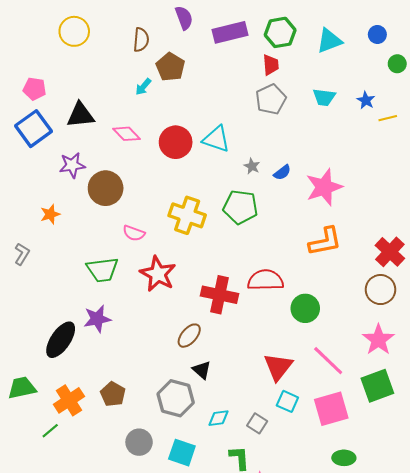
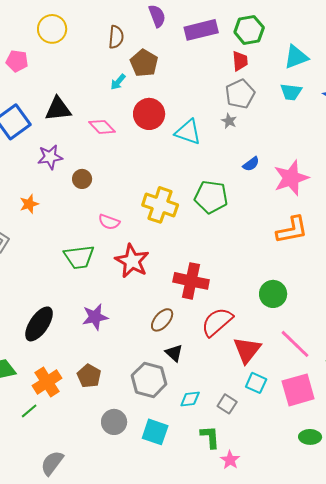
cyan triangle: (329, 41) -> (296, 57), moved
pink pentagon: (34, 89) -> (17, 61), moved
red circle: (176, 142) -> (149, 114), moved
gray star: (252, 166) -> (229, 121), moved
brown circle: (106, 188) -> (82, 179), size x0.6
red semicircle: (266, 280) -> (217, 322), moved, turned -40
purple star: (97, 319) -> (95, 317), moved

